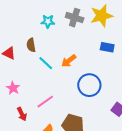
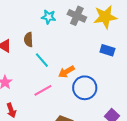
orange arrow: (69, 61) -> (66, 72), moved
pink line: (45, 102) -> (43, 90), moved

